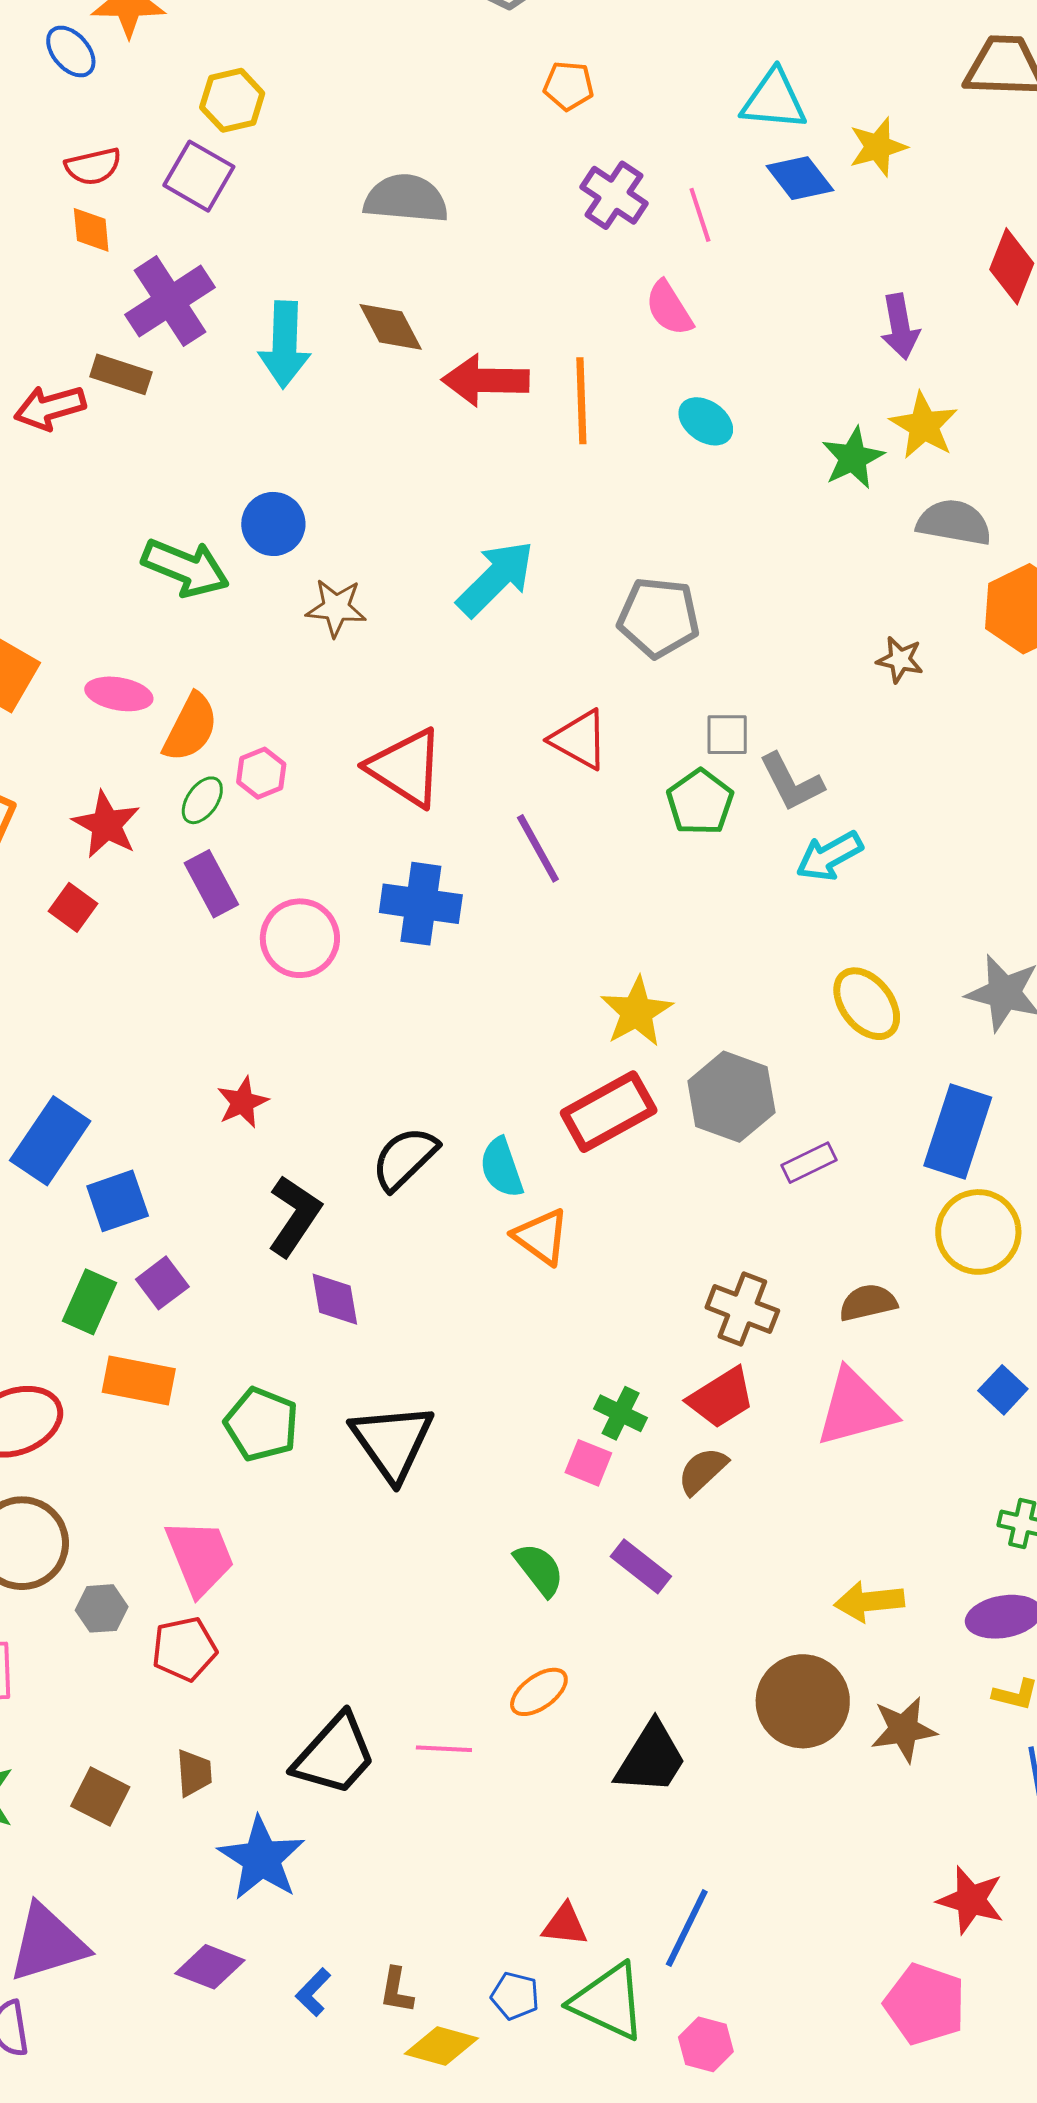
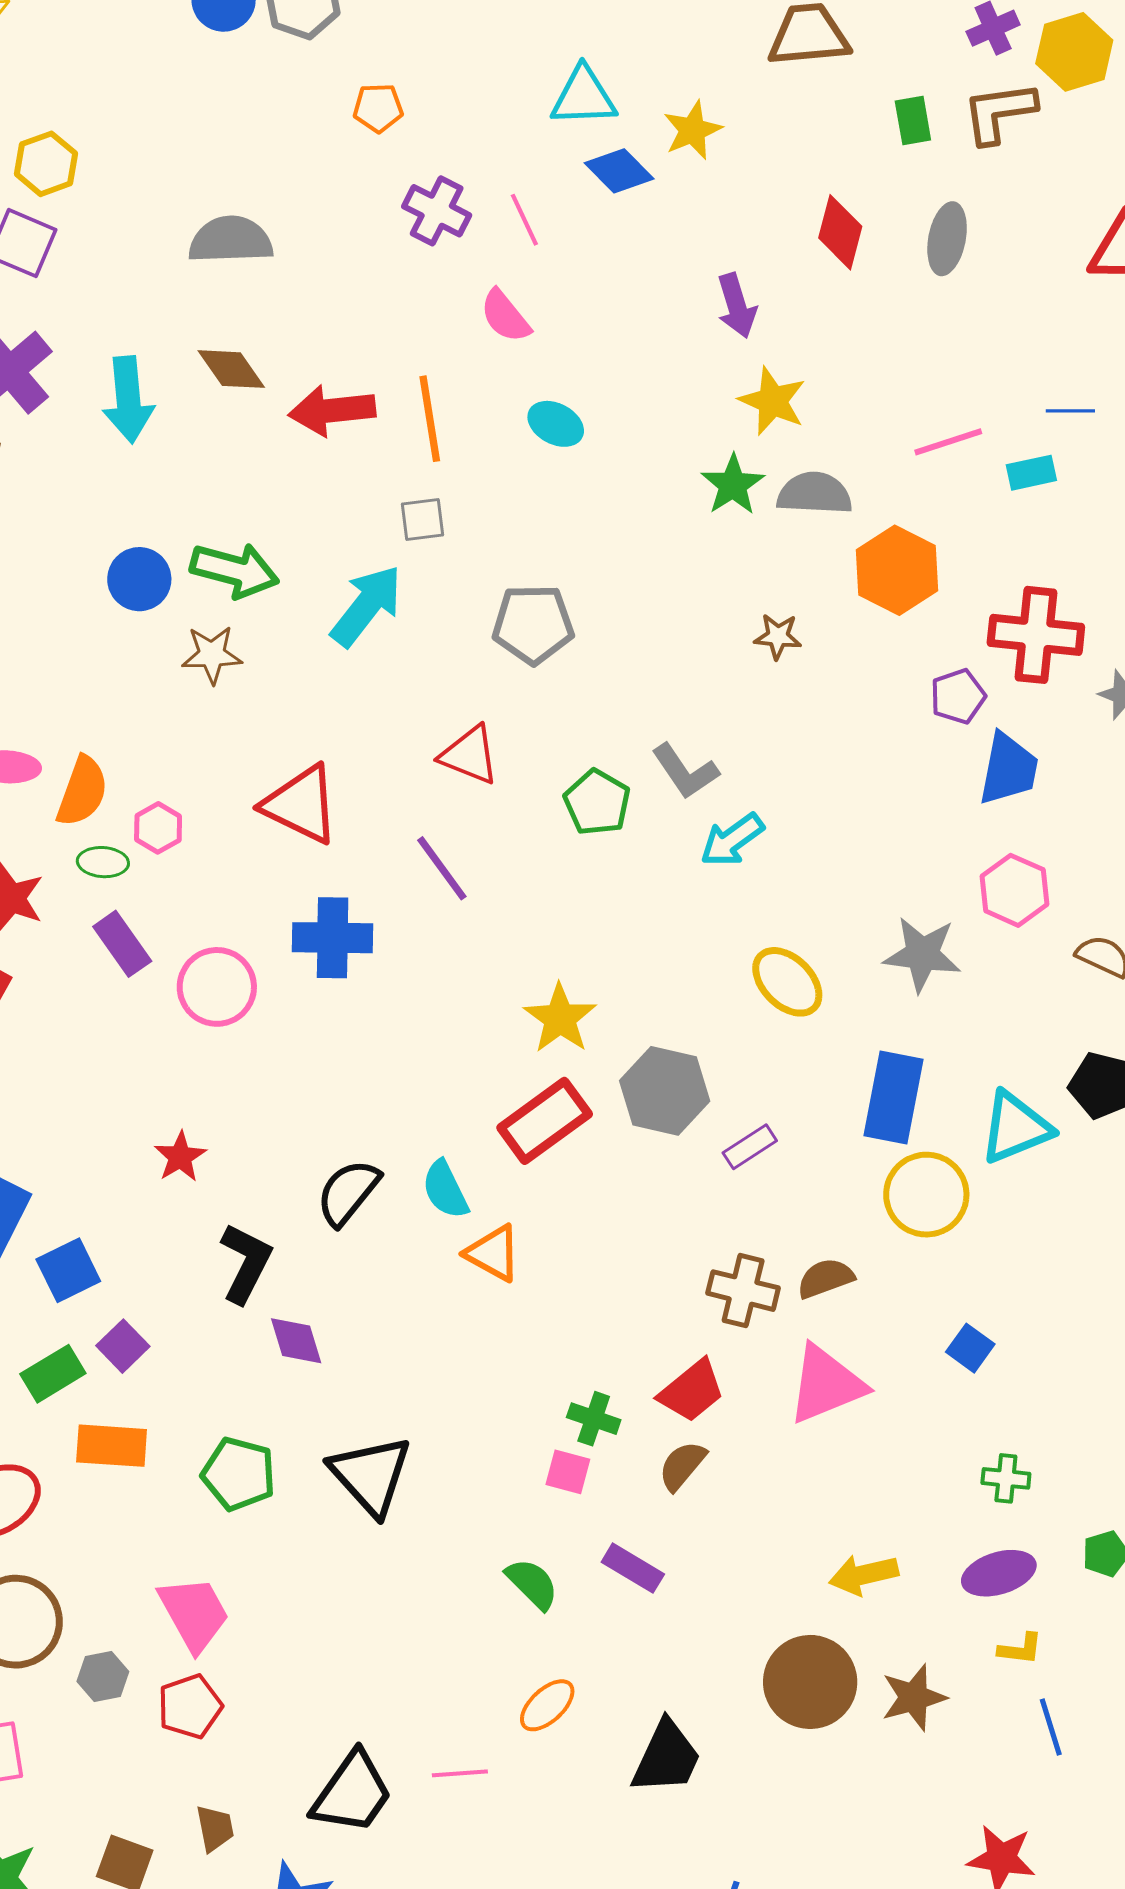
green star: (853, 458) -> (733, 485), moved
green arrow: (185, 568) -> (235, 570), moved
gray square: (727, 735) -> (422, 519), moved
green ellipse: (202, 800) -> (103, 862), turned 66
green rectangle: (89, 1302) -> (53, 1374), turned 42
brown cross: (742, 1309) -> (743, 1291), moved

